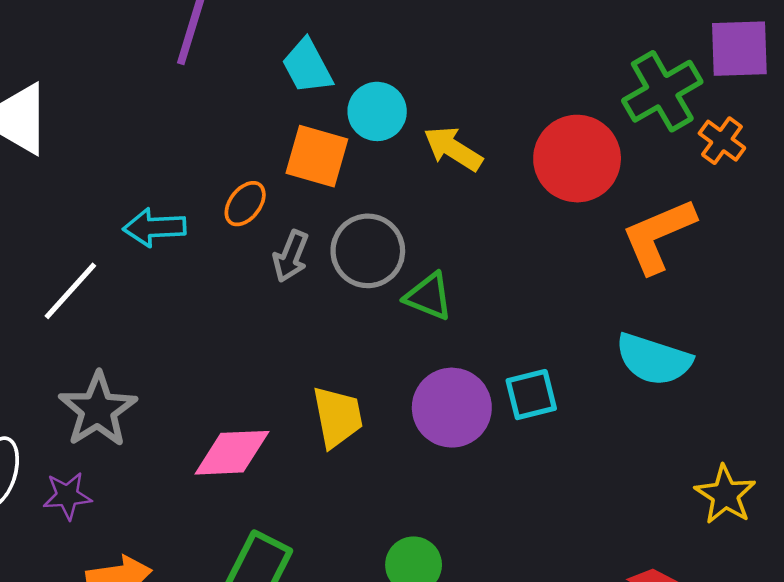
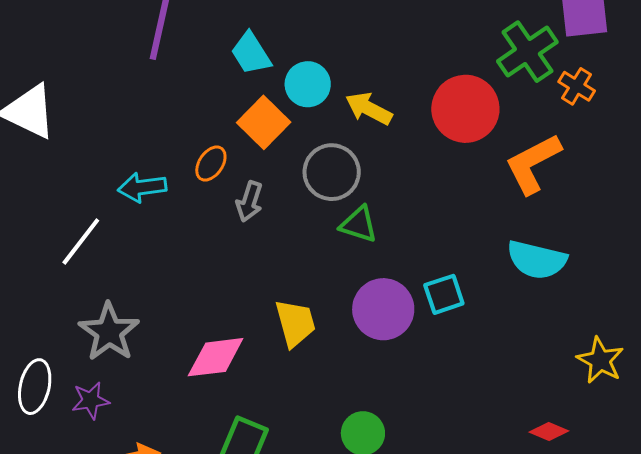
orange square: (317, 156) -> (264, 122), turned 33
gray circle: (368, 251) -> (332, 172), moved

